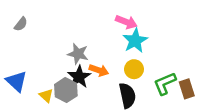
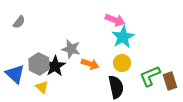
black star: (79, 77) -> (55, 66), moved
gray hexagon: (66, 90) -> (39, 64), moved

